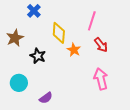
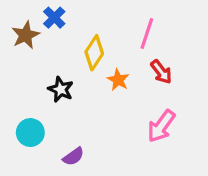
yellow diamond: (59, 33) -> (94, 53), turned 30
brown star: (15, 38) -> (26, 35), moved
pink arrow: (101, 79) -> (161, 126), turned -130

